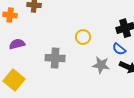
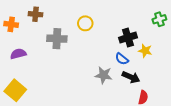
yellow circle: (83, 37) -> (85, 23), moved
gray cross: (55, 58) -> (57, 39), moved

